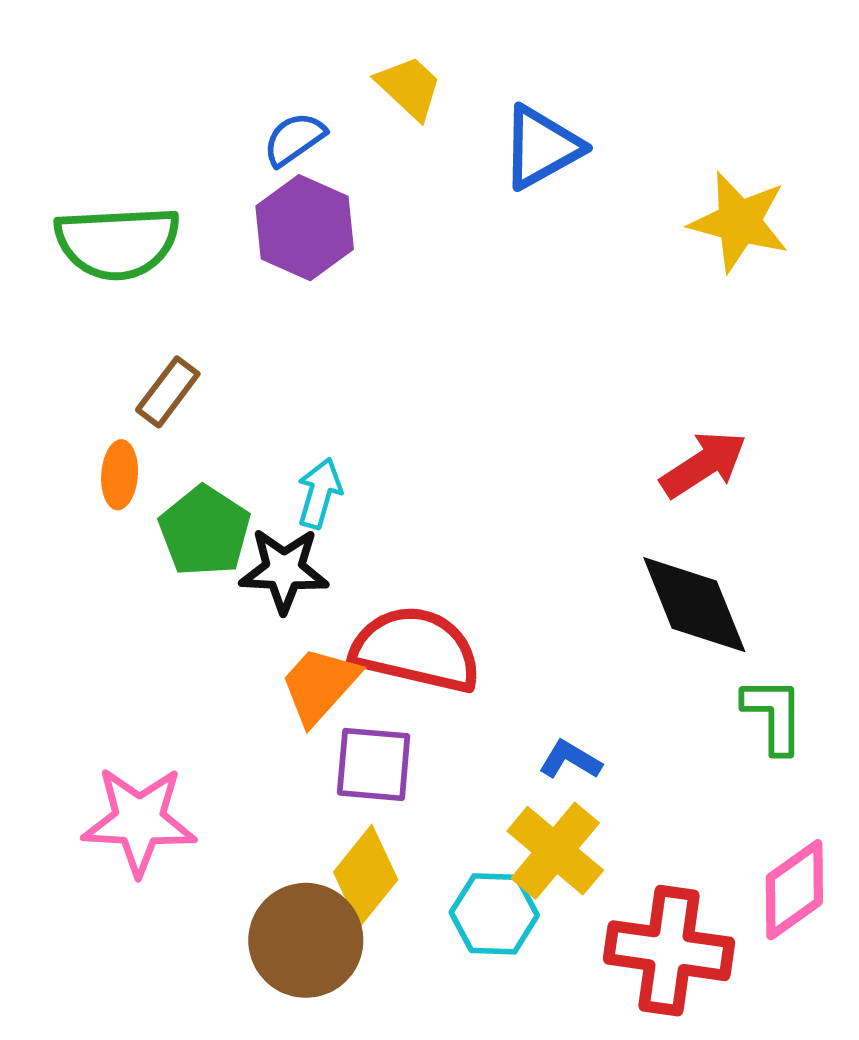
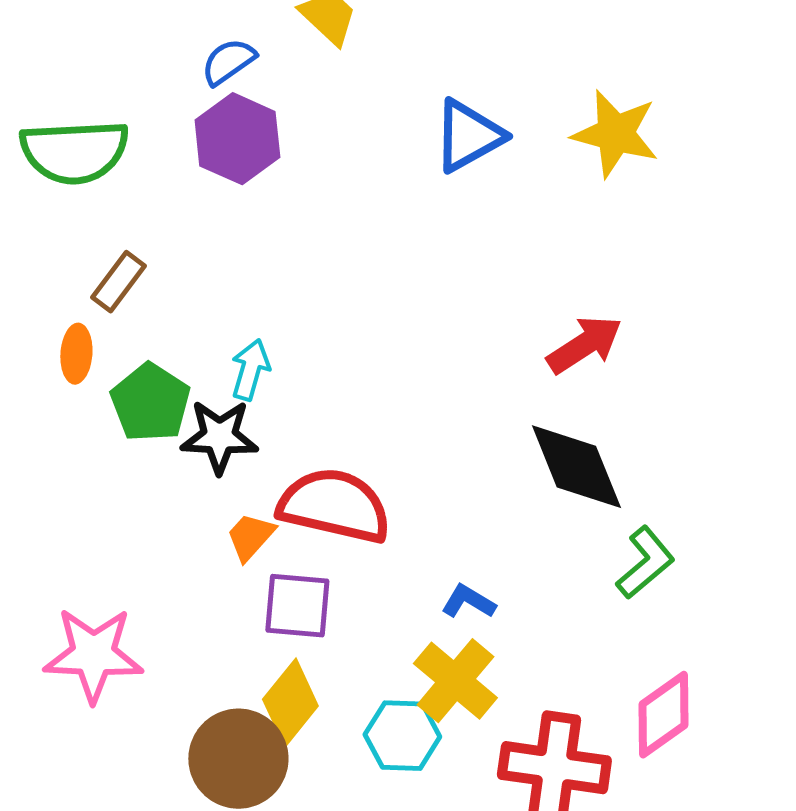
blue triangle: (541, 147) -> (468, 136), moved
orange trapezoid: (320, 685) -> (250, 537), size x0.7
green L-shape: (774, 715) -> (645, 563), turned 50

